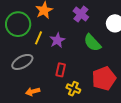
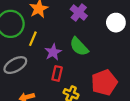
purple star: (57, 40) -> (53, 52), moved
green semicircle: (92, 43) -> (79, 47), moved

